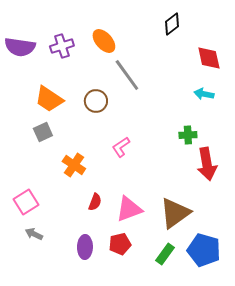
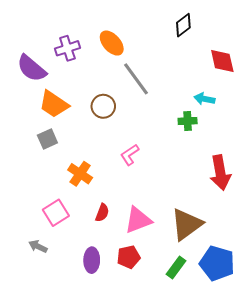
purple semicircle: (20, 47) -> (32, 68), moved, turned 32
cyan arrow: (204, 94) -> (204, 99), moved
green cross: (188, 135) -> (188, 121), moved
pink square: (26, 202) -> (56, 213), moved

